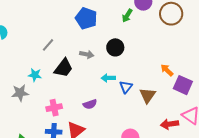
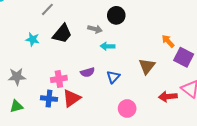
gray arrow: (87, 54) -> (95, 29), moved
blue triangle: (126, 87) -> (113, 77), moved
gray star: (20, 93) -> (17, 77), moved
pink cross: (54, 108) -> (59, 79), moved

